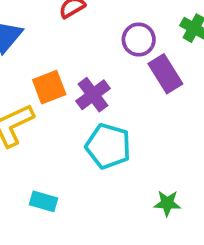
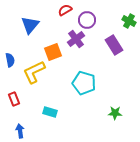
purple circle: (139, 40) -> (87, 20), moved
purple cross: (93, 95) -> (76, 39), moved

